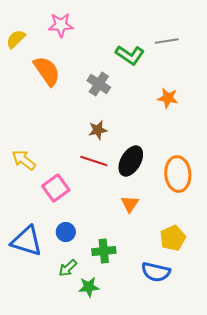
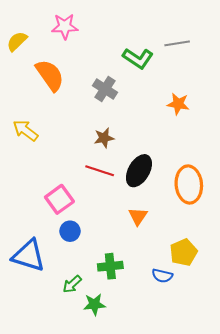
yellow arrow: (24, 160) -> (25, 130), moved
blue circle: (66, 232) -> (70, 231), moved
blue semicircle: (156, 272) -> (162, 276), moved, size x0.7

